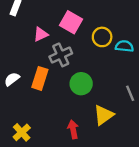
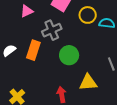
pink triangle: (41, 34) -> (27, 11), moved
yellow triangle: (104, 115) -> (88, 82), turned 30

